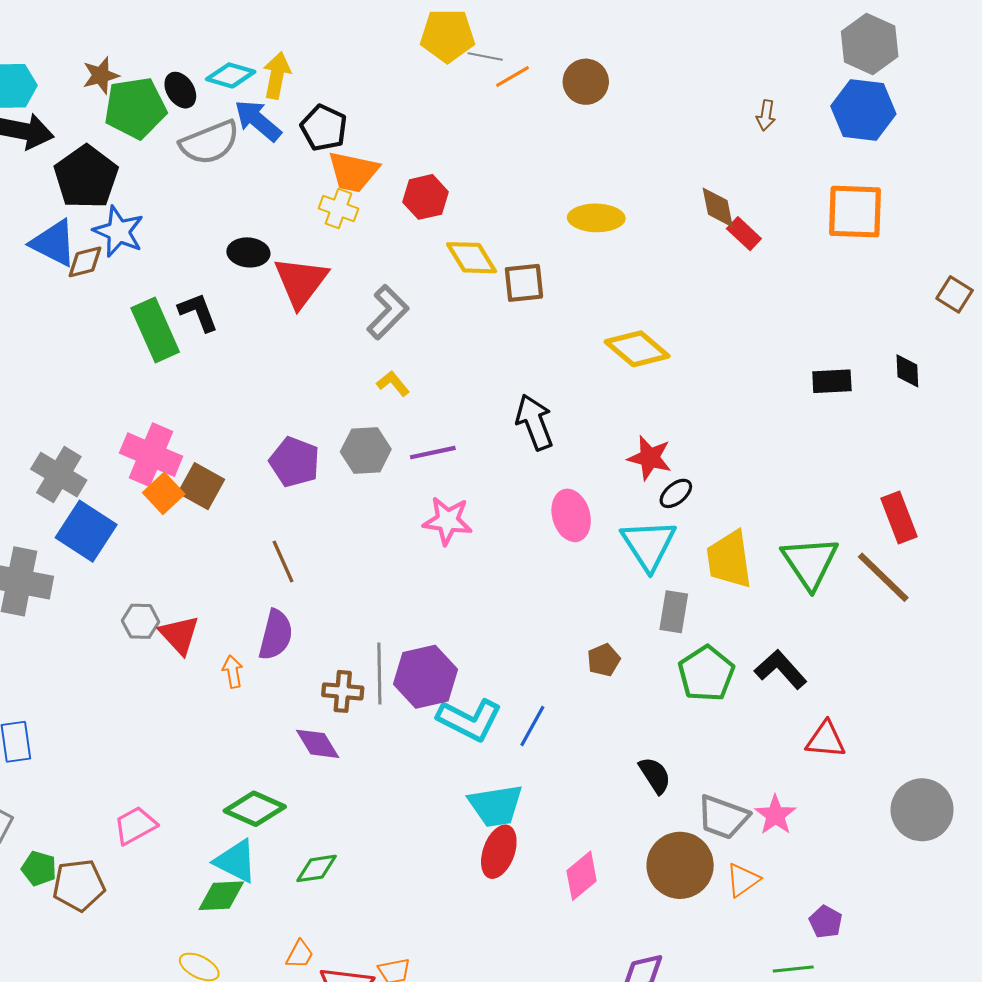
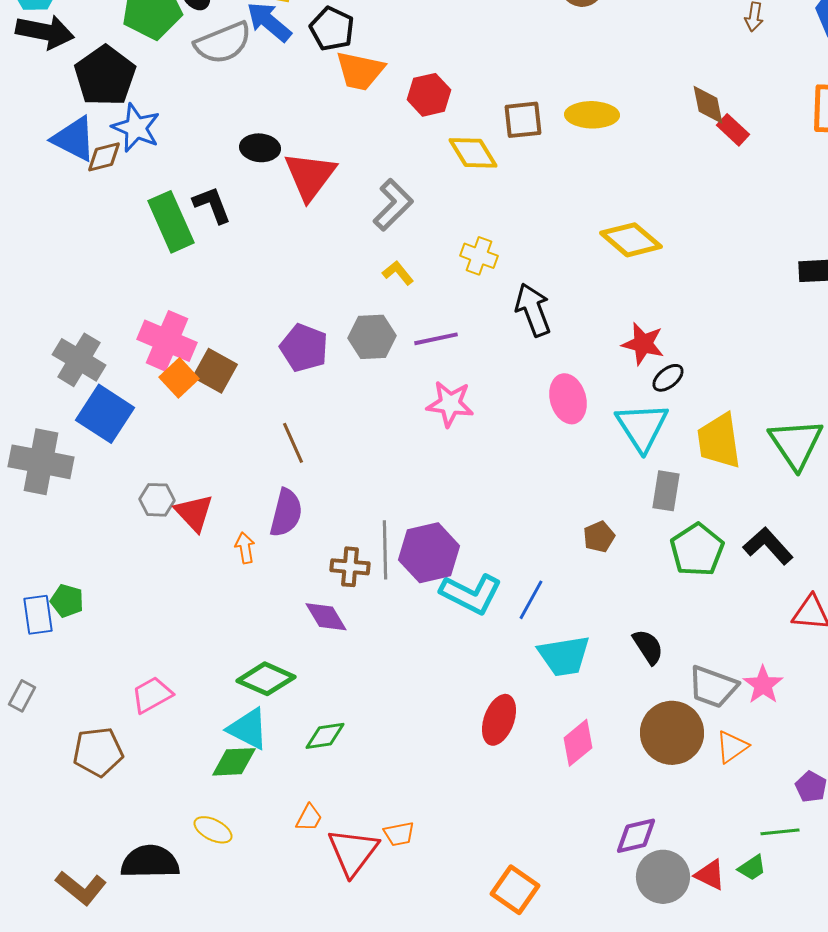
yellow cross: (339, 208) -> (479, 256), moved
brown square: (524, 283) -> (523, 120), moved
cyan trapezoid: (496, 806) -> (564, 656), moved
green pentagon: (39, 868) -> (67, 601), moved

